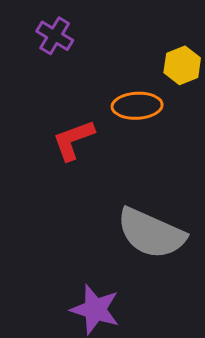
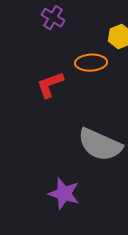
purple cross: (55, 36) -> (53, 18), moved

